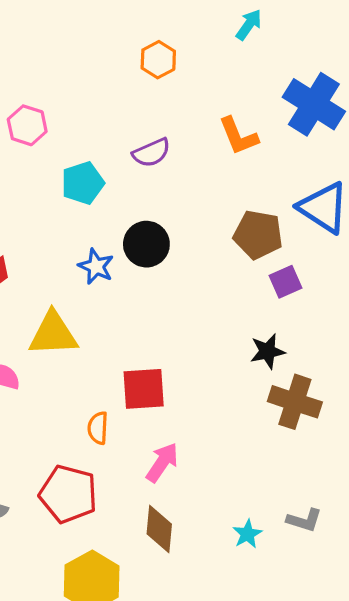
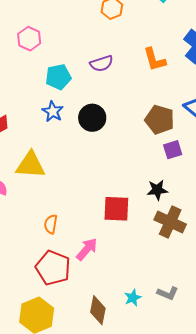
blue star: (96, 266) -> (53, 111), moved
red square: (144, 389) -> (116, 209), moved
red pentagon: (68, 494) -> (53, 268), moved
brown diamond: (159, 529) -> (98, 310), moved

